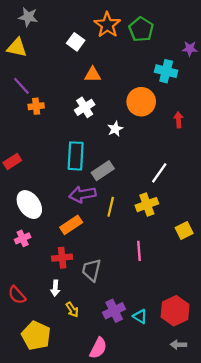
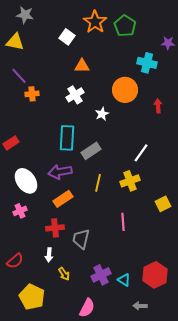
purple arrow: (82, 194) -> (60, 172), moved
red semicircle: (17, 295) -> (15, 261), turned -90
gray arrow: (178, 345) -> (140, 306), moved

